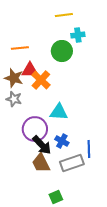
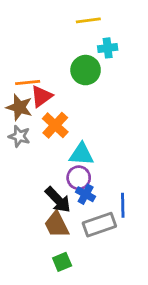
orange line: (20, 48) -> (28, 82), moved
red triangle: (30, 70) -> (41, 96), turned -36
orange cross: (41, 80) -> (55, 125), moved
purple circle: (35, 129) -> (79, 178), moved, size x0.7
green square: (56, 197) -> (62, 262), moved

